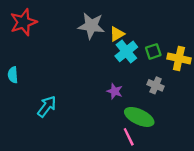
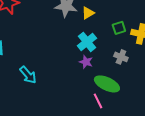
cyan cross: (126, 51) -> (87, 42), moved
cyan arrow: (47, 106) -> (28, 75), turned 102

